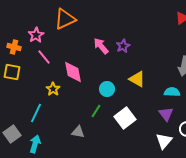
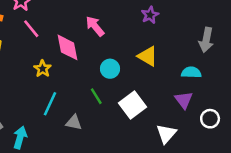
pink arrow: (101, 46) -> (95, 26), moved
purple star: (123, 46) -> (150, 15), moved
green line: (96, 111) -> (96, 96), turned -64
cyan line: (36, 113) -> (50, 104), moved
white triangle: (164, 141) -> (166, 134), moved

